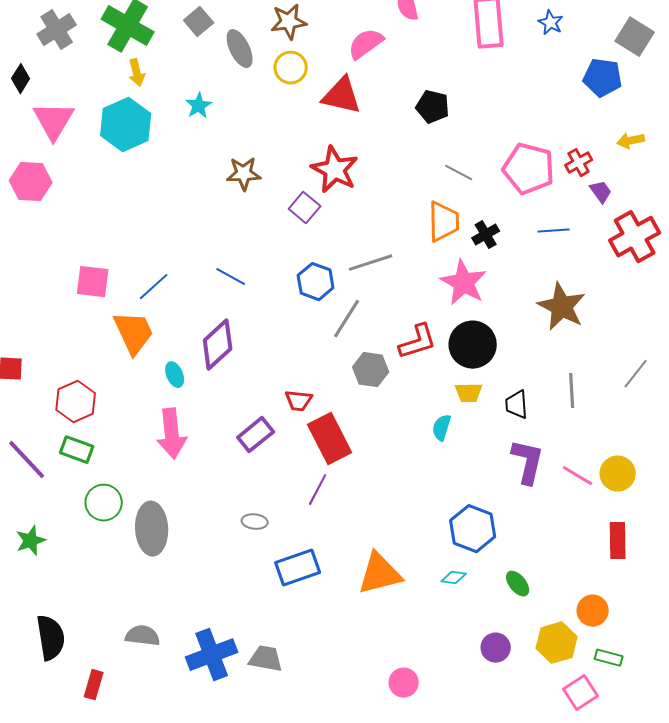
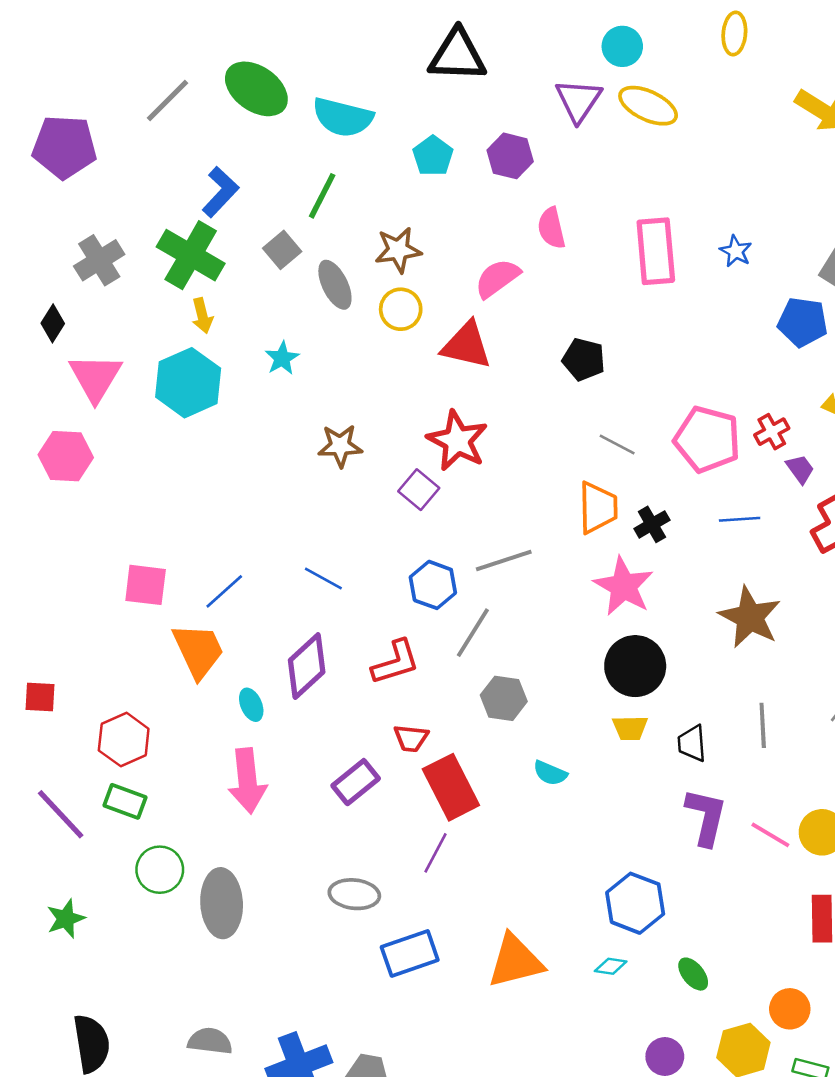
red L-shape: (418, 342) -> (396, 662), moved
cyan semicircle: (442, 428) -> (550, 773), moved, turned -84
gray ellipse: (255, 522) -> (354, 894), size x1.5

